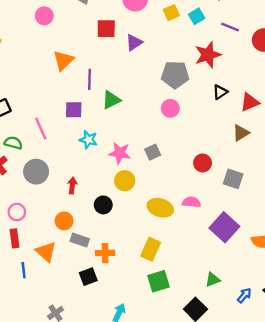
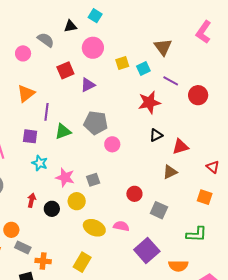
pink circle: (44, 16) -> (23, 53), moved
red square: (106, 29) -> (65, 70), turned -30
gray pentagon: (175, 75) -> (96, 123), moved
yellow circle: (125, 181) -> (77, 201), moved
red arrow: (72, 186) -> (32, 200), moved
black circle: (103, 205) -> (52, 209), moved

